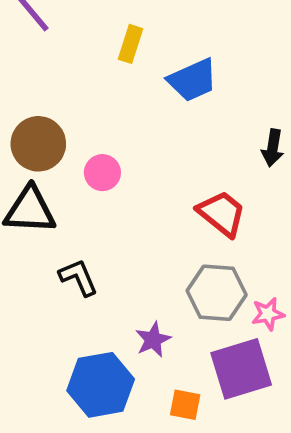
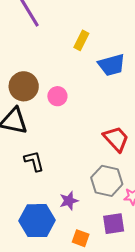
pink circle: (102, 173) -> (57, 96), moved
purple square: (241, 369) -> (114, 224), size x0.7

